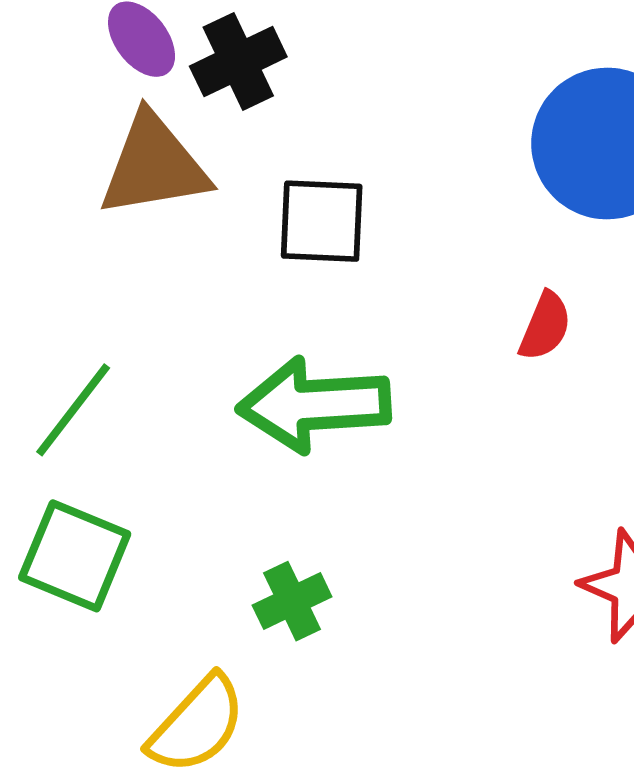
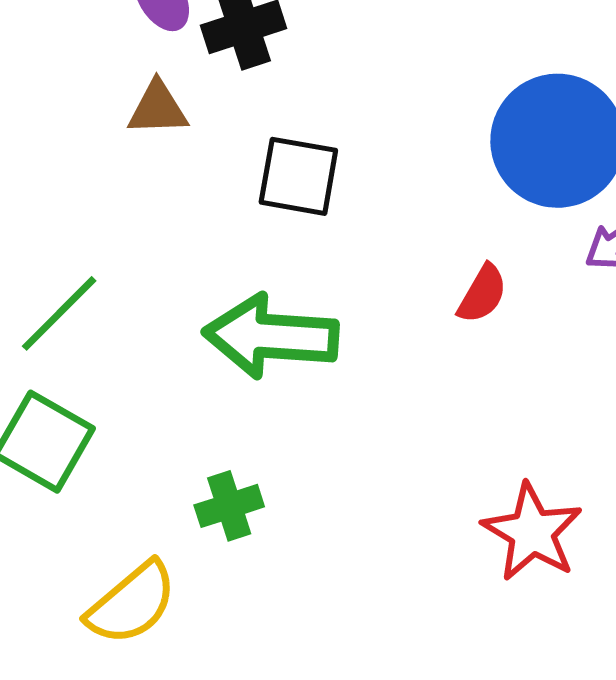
brown triangle: (154, 166) -> (158, 108), size x0.6

